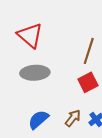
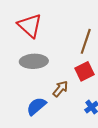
brown arrow: (73, 118) -> (60, 89), moved

